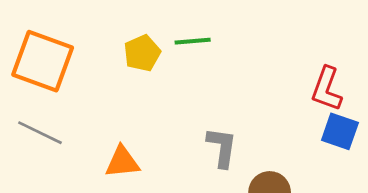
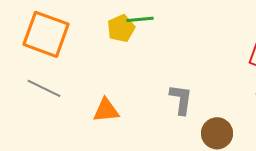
green line: (193, 41) -> (140, 19), moved

